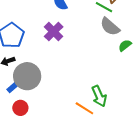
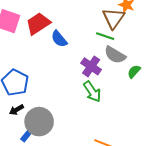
purple cross: (54, 32) -> (91, 66), moved
green arrow: (99, 96) -> (92, 92), moved

